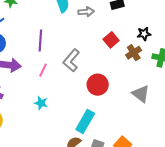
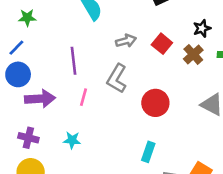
gray arrow: (86, 12) -> (126, 41), moved
cyan star: (41, 103) -> (72, 140), moved
cyan rectangle: (85, 121) -> (148, 152), size x0.7

